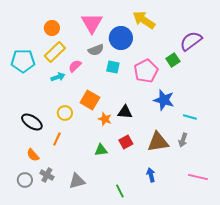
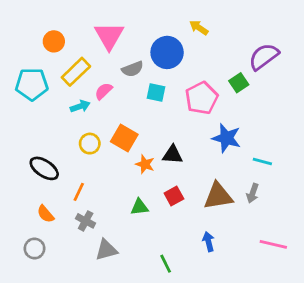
yellow arrow: (144, 20) -> (199, 28), size x0.6
pink triangle: (92, 23) -> (109, 36), moved
orange circle: (52, 28) -> (54, 41), moved
yellow circle: (65, 113) -> (90, 144), moved
gray cross: (47, 175) -> (86, 221), moved

